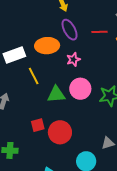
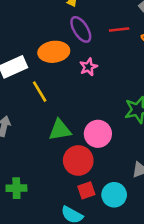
pink circle: (80, 89) -> (98, 134), moved
green triangle: (56, 94) -> (60, 130), moved
red square: (38, 125) -> (86, 190), moved

